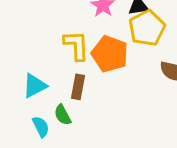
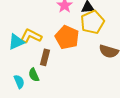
yellow L-shape: (76, 45) -> (31, 36), moved, turned -65
cyan triangle: (35, 86) -> (16, 42), moved

